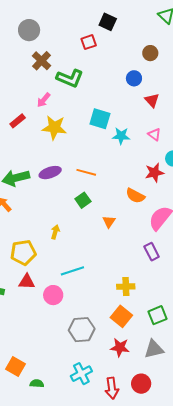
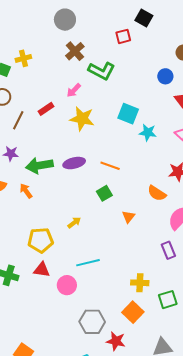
yellow arrow: (55, 232) -> (74, 223), turned 32
green square: (158, 315) -> (168, 300), moved
red star: (120, 347) -> (116, 341), moved

